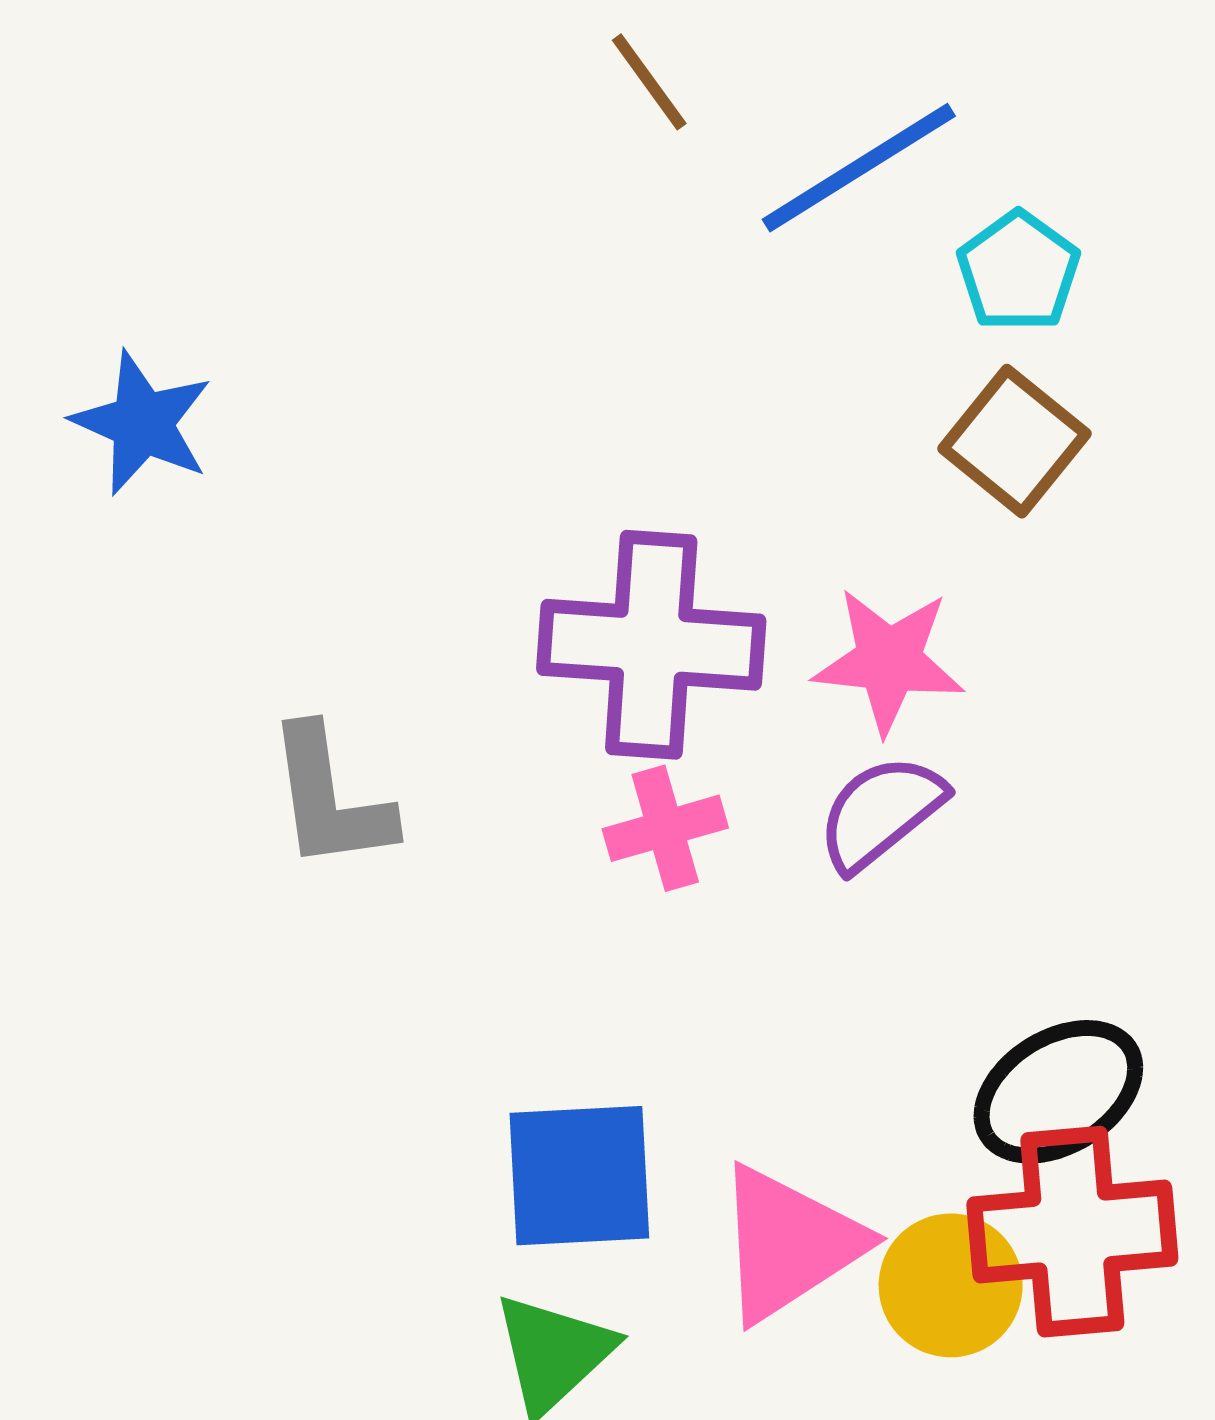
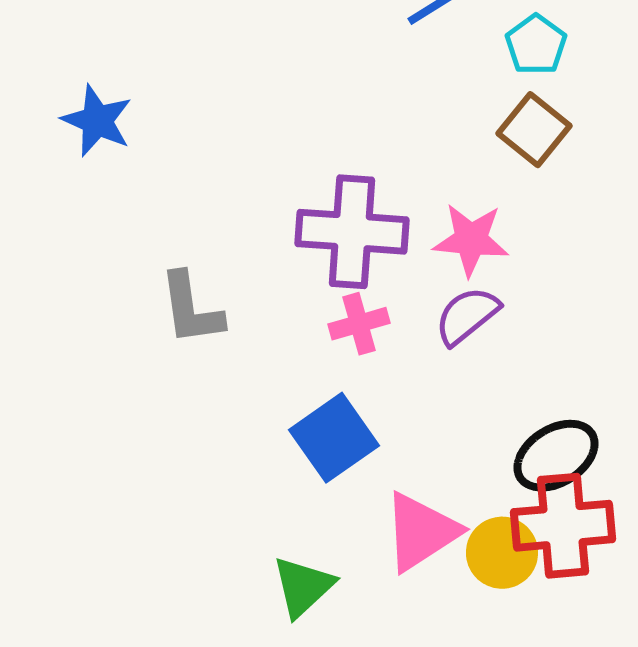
blue square: (579, 1176) -> (334, 438), moved, turned -32

